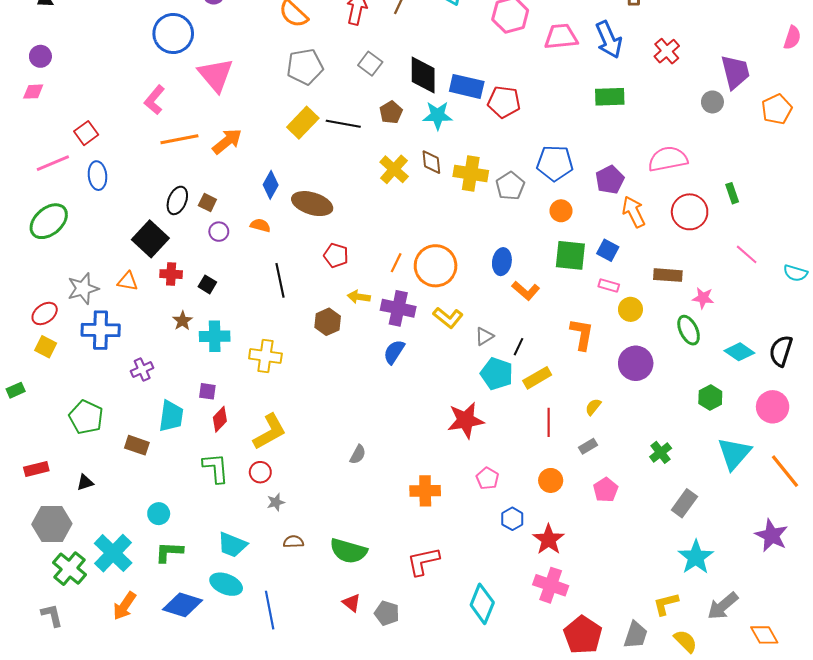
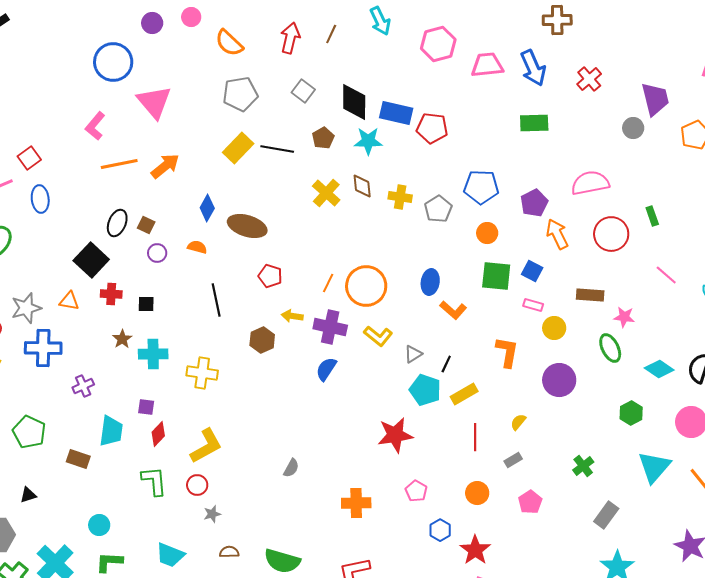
yellow cross: (471, 173) -> (400, 197), size x0.7
black square: (207, 284) -> (146, 304), turned -30

